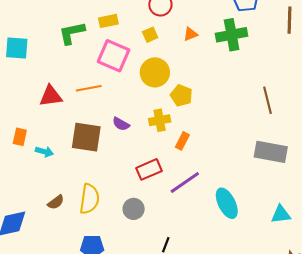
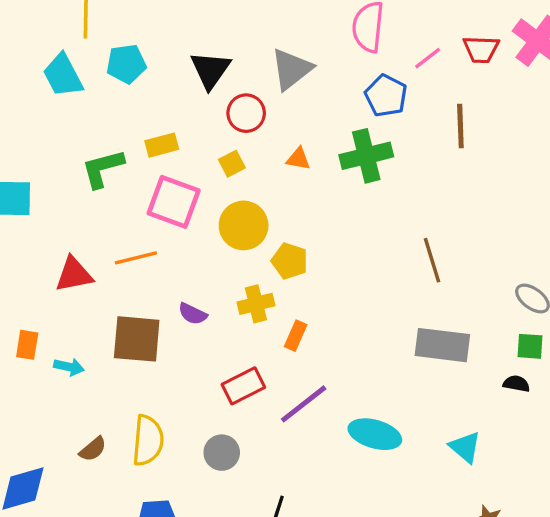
orange triangle: (190, 34) -> (298, 159), turned 35
cyan ellipse: (227, 203) -> (375, 434), turned -44
cyan triangle: (281, 214) -> (465, 447), turned 50

